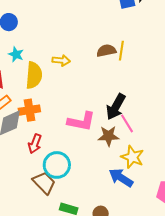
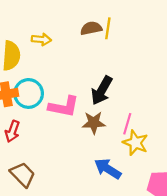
pink line: (127, 123) -> (127, 124), moved, turned 48
yellow star: (132, 157) -> (135, 143), moved
cyan circle: (57, 165) -> (29, 93), moved

